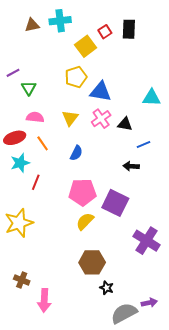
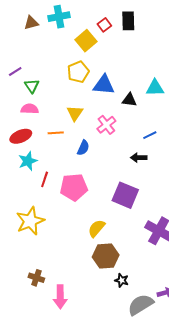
pink semicircle: (35, 117) -> (30, 109), moved
pink cross: (101, 119) -> (106, 125), moved
black triangle: (125, 124) -> (129, 100), moved
orange line: (43, 143) -> (56, 133), moved, turned -56
pink pentagon: (83, 192) -> (74, 187), moved
yellow semicircle: (85, 221) -> (97, 228), moved

